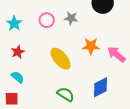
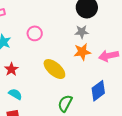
gray star: (71, 18) -> (82, 32), moved
pink arrow: (116, 54) -> (109, 56), turned -42
green semicircle: (66, 94) -> (65, 103), turned -84

